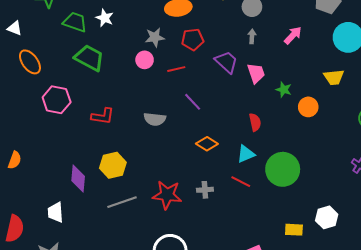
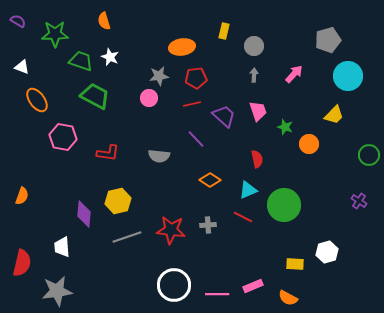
purple trapezoid: (226, 62) -> (224, 116), moved
red line: (176, 69) -> (192, 104), moved
yellow trapezoid: (334, 77) -> (334, 115), turned -40

